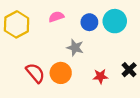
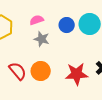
gray star: (75, 48) -> (42, 39), moved
red star: (100, 76) -> (77, 74), size x1.6

